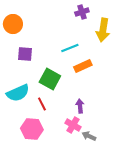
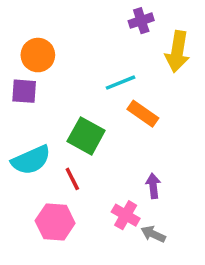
orange circle: (13, 24) -> (38, 55), moved
purple square: (25, 54) -> (24, 91), moved
orange rectangle: (83, 66) -> (143, 114), turned 60
purple arrow: (80, 106) -> (153, 186), moved

